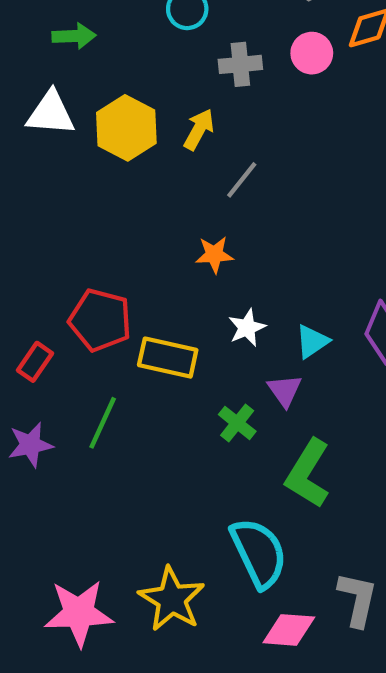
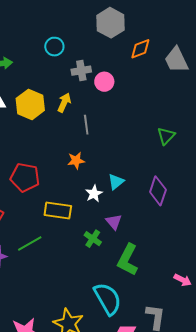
pink circle: (312, 53) -> (104, 82), moved
gray line: (242, 180) -> (86, 125), turned -42
red pentagon: (100, 320) -> (25, 177), moved
cyan triangle: (312, 341) -> (116, 182), moved
green line: (103, 423) -> (30, 243), turned 40

